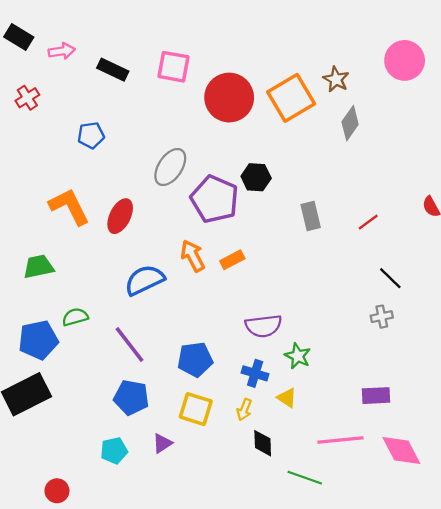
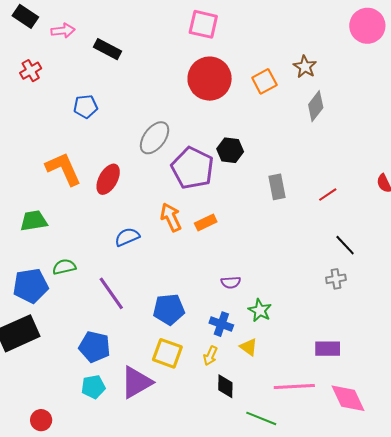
pink circle: (405, 60) -> (367, 26), moved
pink square: (174, 67) -> (203, 24), moved
orange square: (291, 98) -> (264, 81), size x0.6
blue semicircle: (145, 280) -> (127, 237), size x0.7
purple semicircle: (263, 326) -> (231, 282), size x0.6
blue pentagon: (131, 397) -> (95, 347), moved
purple triangle: (162, 443) -> (136, 382), size x1.8

